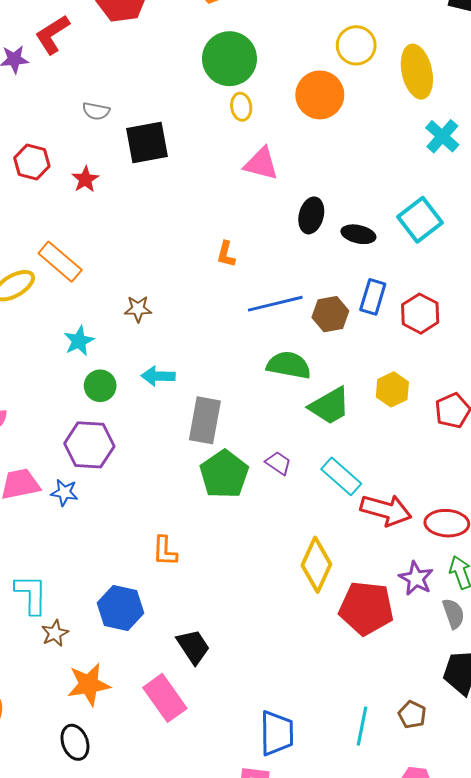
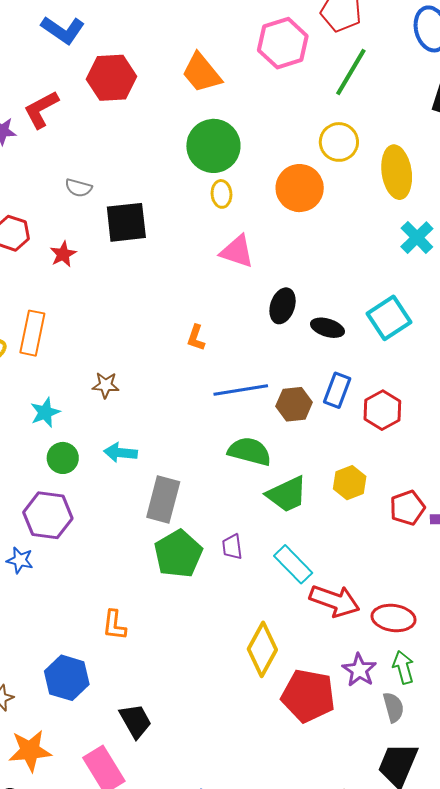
orange rectangle: (60, 262) -> (32, 333), turned 57
purple trapezoid: (278, 463) -> (232, 547), turned -136

